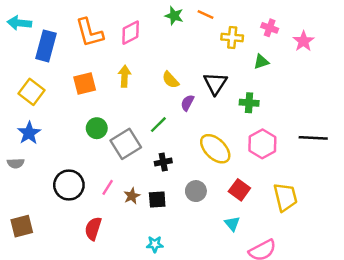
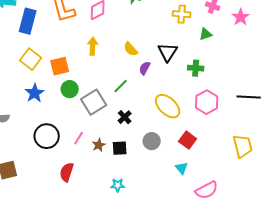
orange square: (85, 83) -> (60, 66), moved
yellow square: (31, 92) -> (31, 59), moved
blue star: (29, 133) -> (35, 93), moved
black cross: (163, 162) -> (125, 117), turned -32
yellow trapezoid: (285, 197) -> (243, 146), moved

